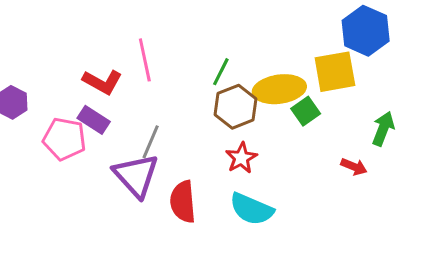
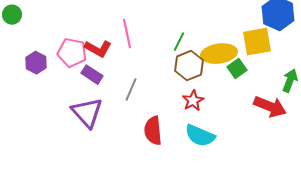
pink pentagon: (64, 139) -> (72, 53), moved
red arrow: (354, 167) -> (270, 107), size x1.8
purple triangle: (136, 175) -> (87, 113), moved

